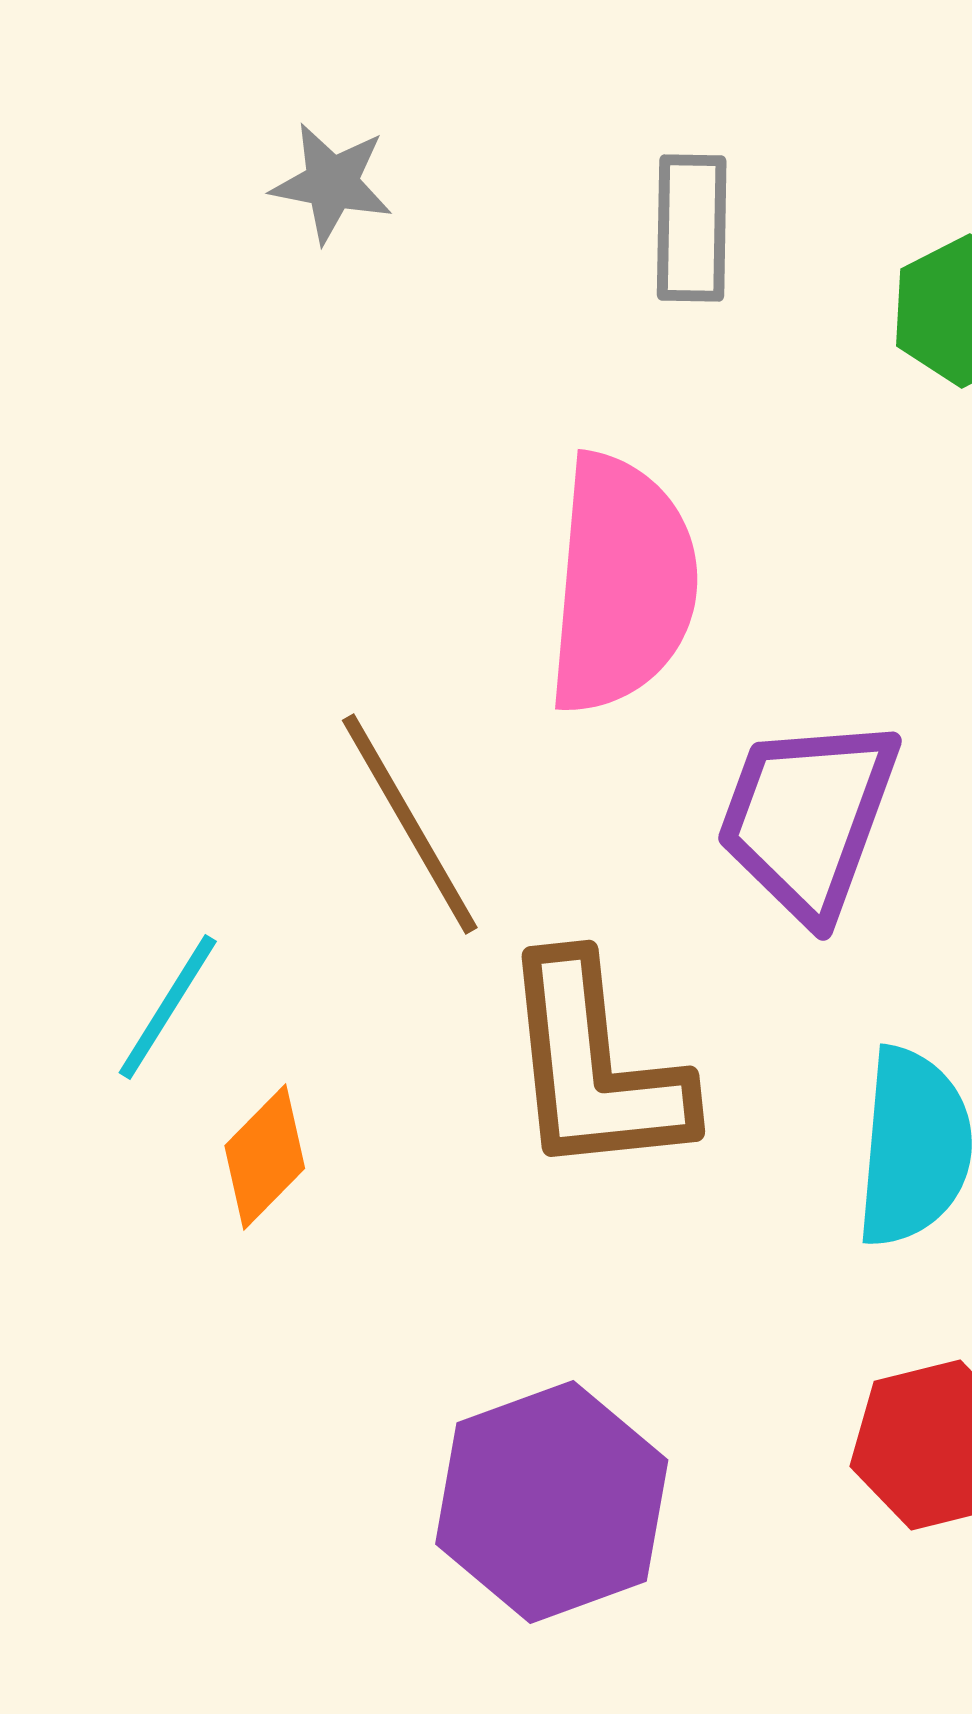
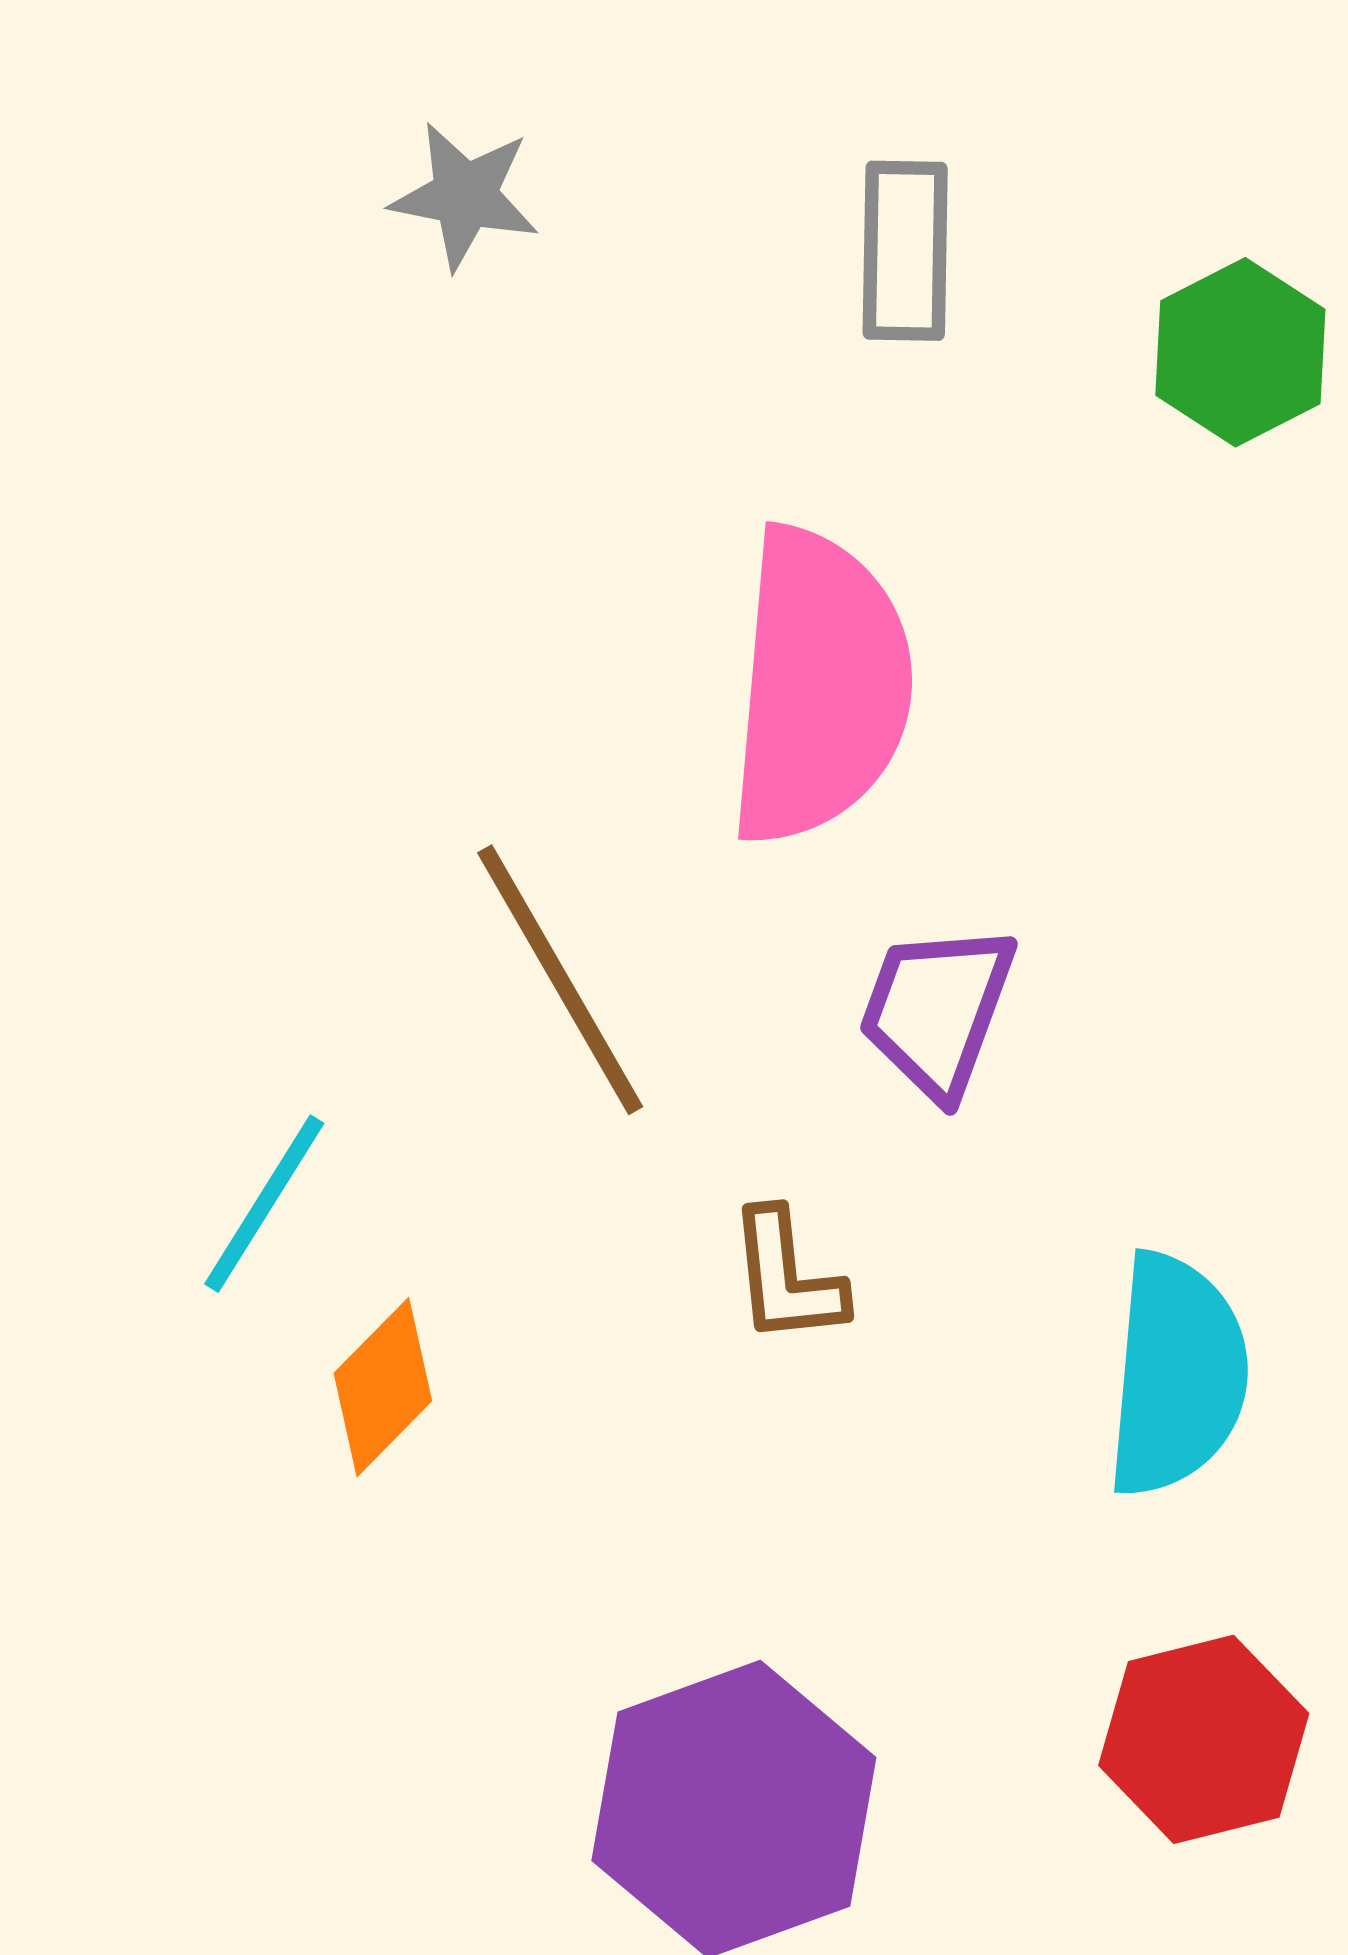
purple trapezoid: (808, 818) -> (937, 1010), moved, size x0.7
brown L-shape: (595, 1067) -> (787, 1277), size x0.5

